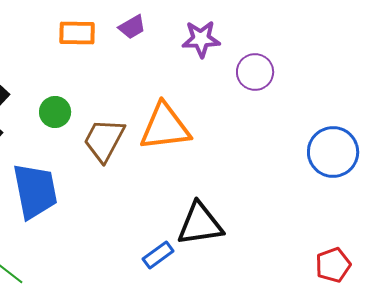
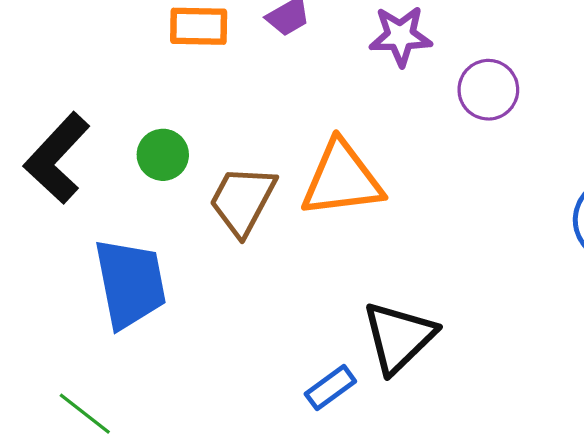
black triangle: (200, 224) -> (399, 337), turned -36

